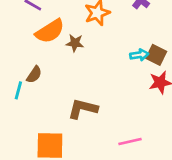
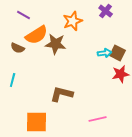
brown star: (75, 43) -> (56, 44), size x1.5
brown semicircle: (34, 75) -> (18, 48), moved, turned 80

